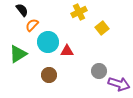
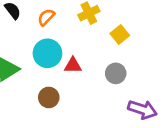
orange semicircle: (32, 25) -> (46, 17), moved
gray circle: (99, 71) -> (116, 73), moved

